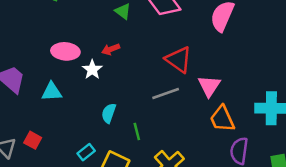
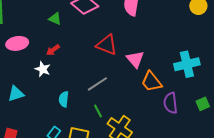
pink ellipse: (65, 51) -> (17, 43), moved
gray line: (166, 94) -> (97, 84), moved
green line: (137, 132) -> (98, 111), moved

